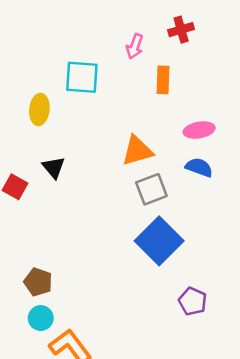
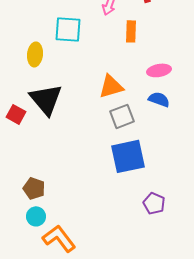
black triangle: (54, 167) -> (46, 99), size x1.8
blue square: (159, 241) -> (128, 156), turned 33

